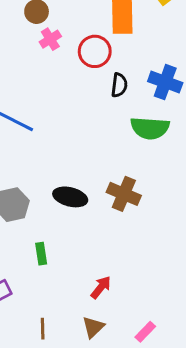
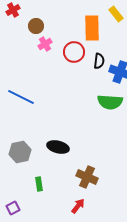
black semicircle: (119, 85) -> (99, 61), moved
brown cross: (124, 194) -> (87, 177), moved

